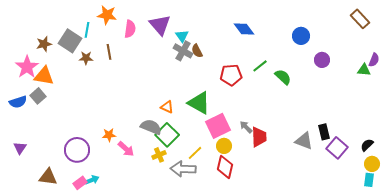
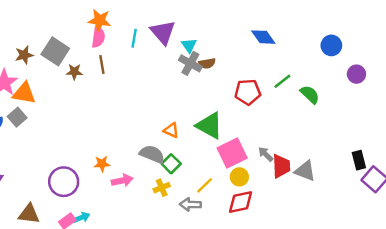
pink semicircle: (130, 29) -> (98, 37), moved
cyan line: (87, 30) -> (134, 38), moved
brown semicircle: (197, 51) -> (207, 63), turned -72
green square: (167, 135) -> (171, 164), size x0.7
gray triangle: (304, 141) -> (305, 171), moved
pink arrow: (126, 149) -> (122, 180), turned -54
red diamond: (225, 167) -> (241, 202), turned 65
gray arrow: (183, 169) -> (190, 204), size x0.7

